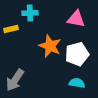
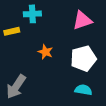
pink triangle: (76, 19) -> (82, 20), turned -30
orange star: (50, 46) -> (45, 52), moved, size x0.6

